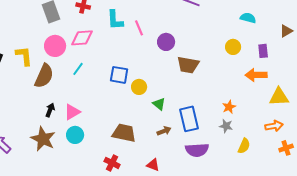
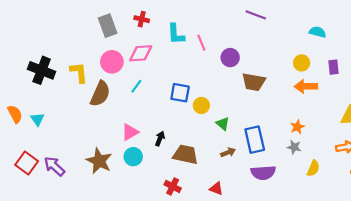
orange arrow: (256, 75) -> (306, 86), moved
black arrow: (50, 110) -> (160, 139), moved

